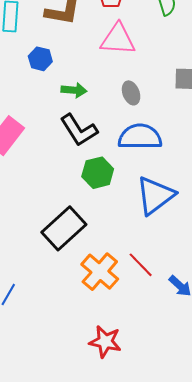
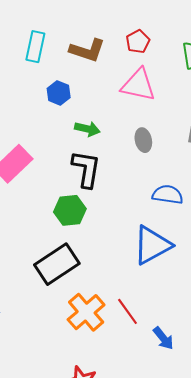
black L-shape: (79, 130) -> (86, 169), turned -147
blue semicircle: (140, 137) -> (168, 195), moved, size x0.7
green hexagon: (98, 173) -> (70, 210), moved

